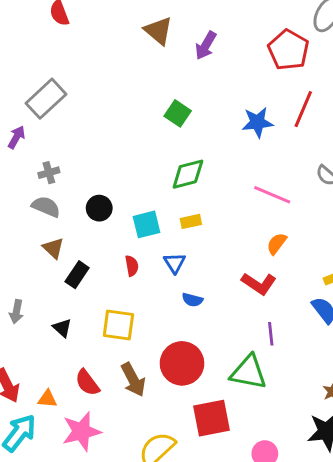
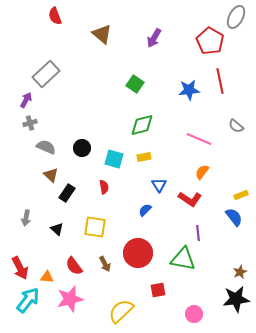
brown triangle: (158, 31) -> (102, 34), moved
red line: (303, 109) -> (220, 81), turned -35
gray cross: (49, 173) -> (30, 123), moved
cyan square: (147, 224) -> (114, 159), turned 30
blue triangle: (175, 263) -> (159, 185), moved
blue semicircle: (192, 300) -> (145, 210), turned 120
brown arrow: (133, 380) -> (105, 264), size x0.7
red square: (212, 418) -> (158, 290), size x0.6

